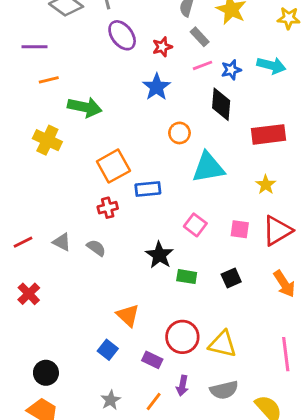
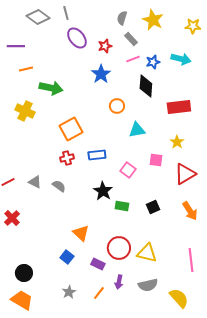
cyan triangle: (208, 167) -> (137, 130), size x0.7
blue rectangle: (148, 189) -> (97, 155), moved
pink square: (240, 229) -> (156, 160), moved

